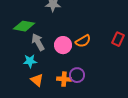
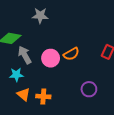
purple circle: (77, 75) -> (89, 89), moved
orange cross: (64, 79) -> (43, 96), moved

